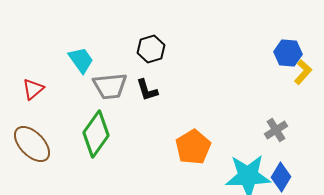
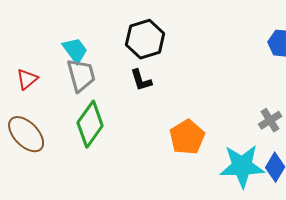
black hexagon: (151, 49) -> (145, 39), size x1.4
gray trapezoid: (110, 86) -> (81, 75), moved, turned -99

